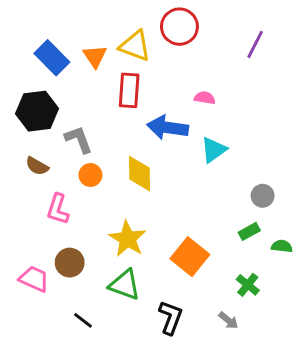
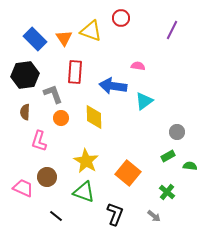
red circle: (179, 27) -> (121, 18), size x0.7
red rectangle: (129, 90) -> (75, 72), moved
brown semicircle: (37, 166) -> (25, 112), turned 63

